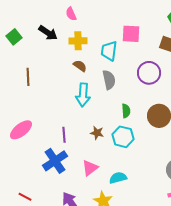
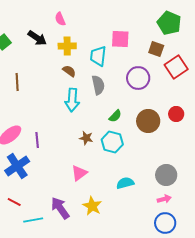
green semicircle: (126, 111) -> (115, 116), turned 48
purple line: (64, 135) -> (37, 140), moved
blue cross: (55, 161) -> (17, 166), moved
cyan semicircle: (118, 178) -> (125, 183), moved

